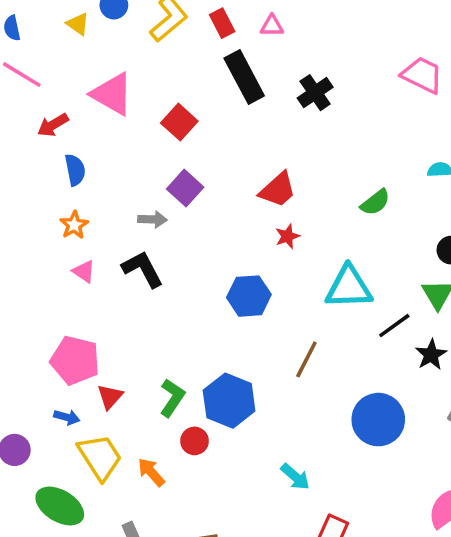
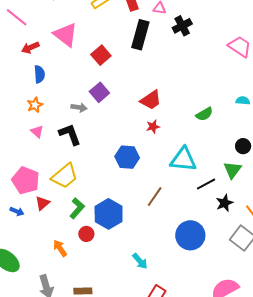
black rectangle: (244, 77) -> (140, 35), turned 36
black cross: (315, 93) -> (182, 26), moved
yellow trapezoid: (100, 457) -> (65, 176), moved, turned 76

